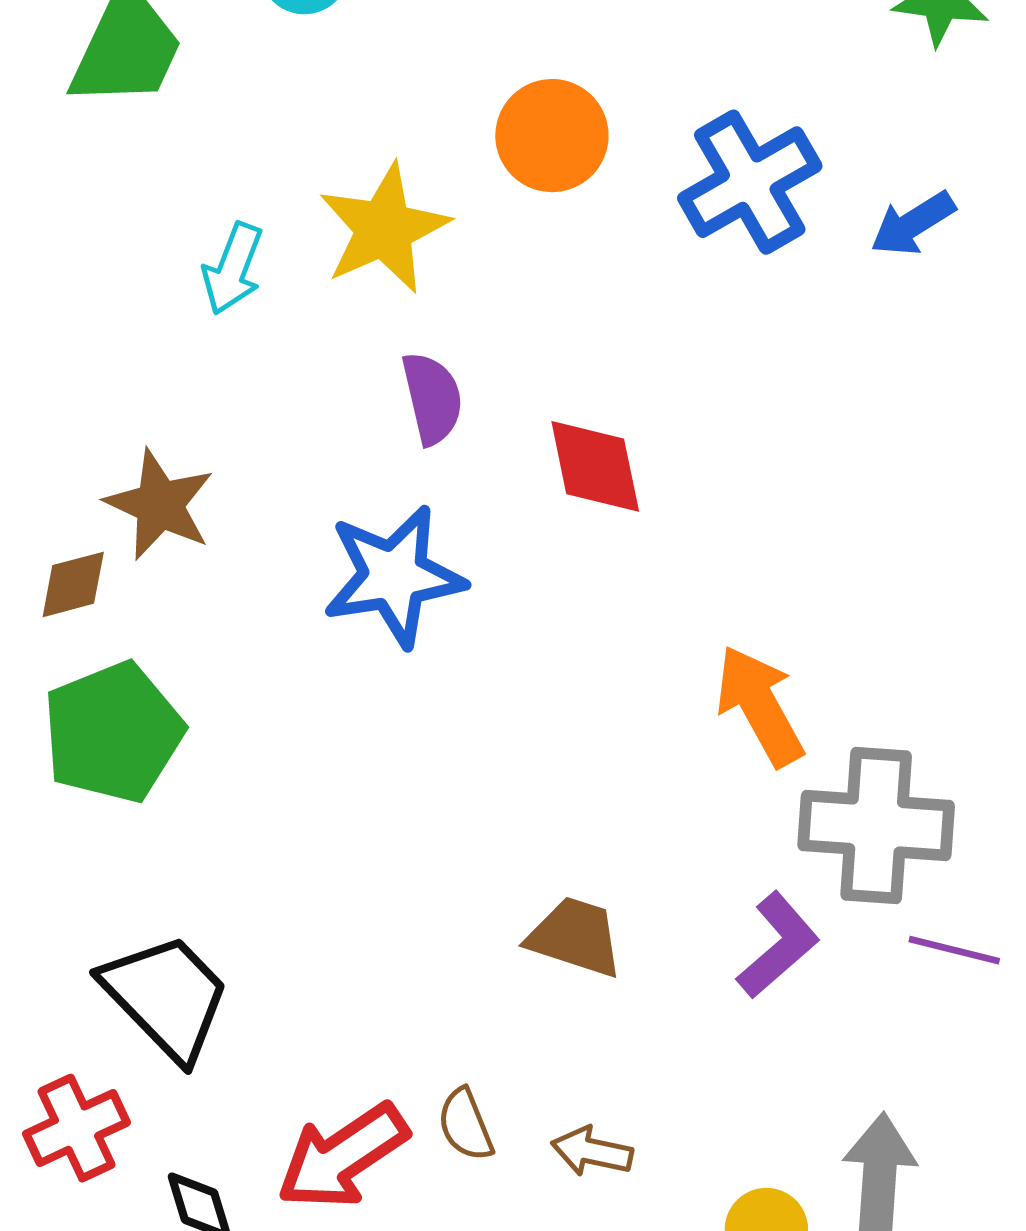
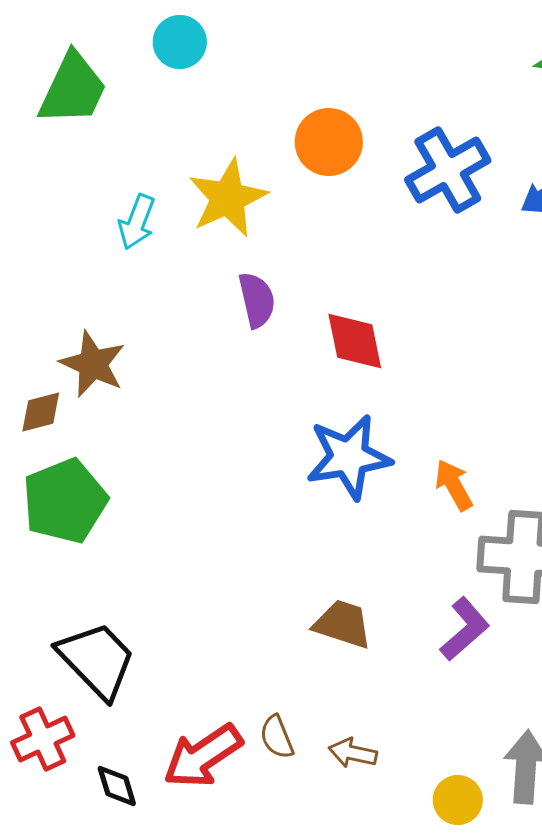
blue star: (394, 576) -> (349, 457), moved
orange arrow: (760, 706) -> (454, 485), size x0.7

